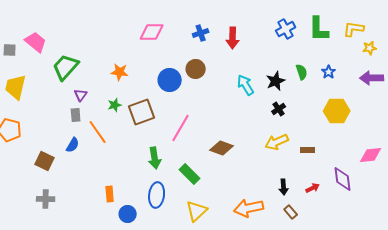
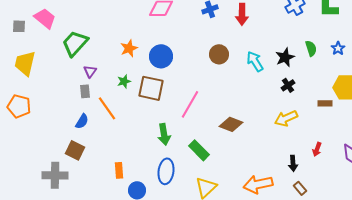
brown circle: (196, 69) -> (219, 54), moved
orange star: (120, 72) -> (129, 48), turned -30
blue circle: (170, 80) -> (161, 56), moved
brown square: (142, 112) -> (151, 88), turned 32
brown rectangle: (308, 150) -> (325, 103), moved
brown square: (45, 161) -> (75, 150), moved
red arrow: (313, 188) -> (317, 149), moved, turned 136
gray cross: (46, 199) -> (55, 175), size x1.4

